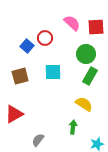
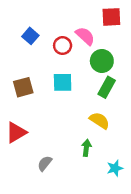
pink semicircle: (72, 23) -> (85, 36), moved
red square: (96, 27) -> (111, 17), moved
red circle: (45, 38) -> (63, 46), moved
blue square: (27, 46) -> (30, 36), moved

